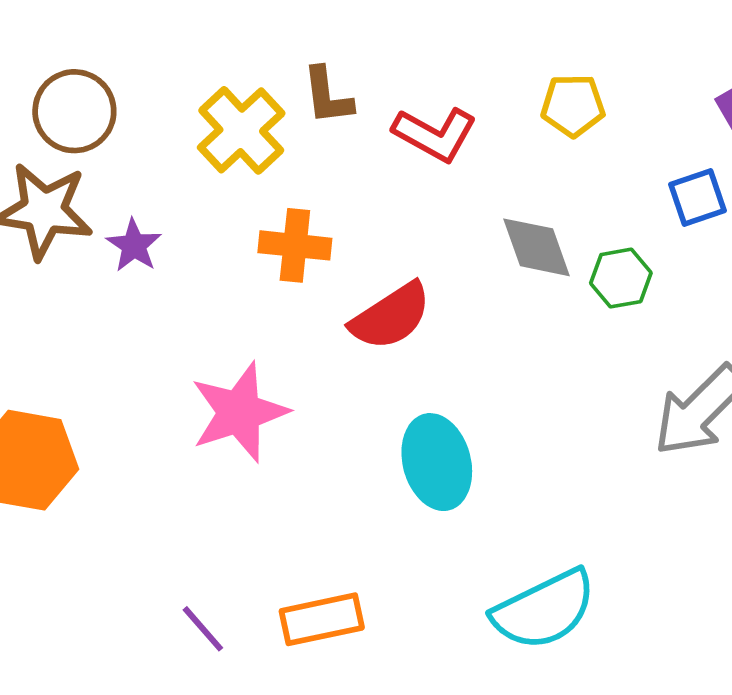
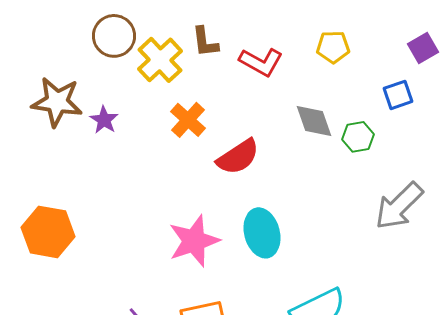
brown circle: (74, 111) -> (114, 36), moved
orange cross: (295, 245) -> (188, 120), turned 36
pink star: (239, 412) -> (194, 241), moved

